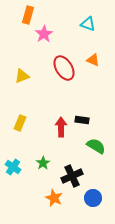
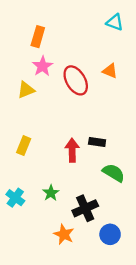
orange rectangle: (28, 15) -> (38, 37), moved
cyan triangle: (88, 24) -> (115, 22), moved
pink star: (44, 34) -> (43, 66), moved

